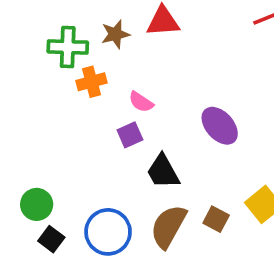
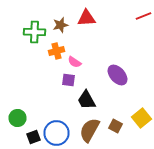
orange cross: (92, 82) -> (56, 51), moved
purple square: (130, 135) -> (68, 80), turned 32
black square: (51, 239) -> (34, 137), moved, turned 32

